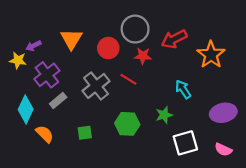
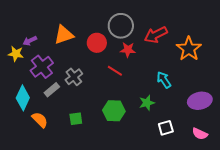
orange triangle: (71, 39) -> (64, 35), turned 40
gray cross: (96, 86) -> (74, 77), moved, size x0.7
white square: (185, 143) -> (166, 128), size x0.7

